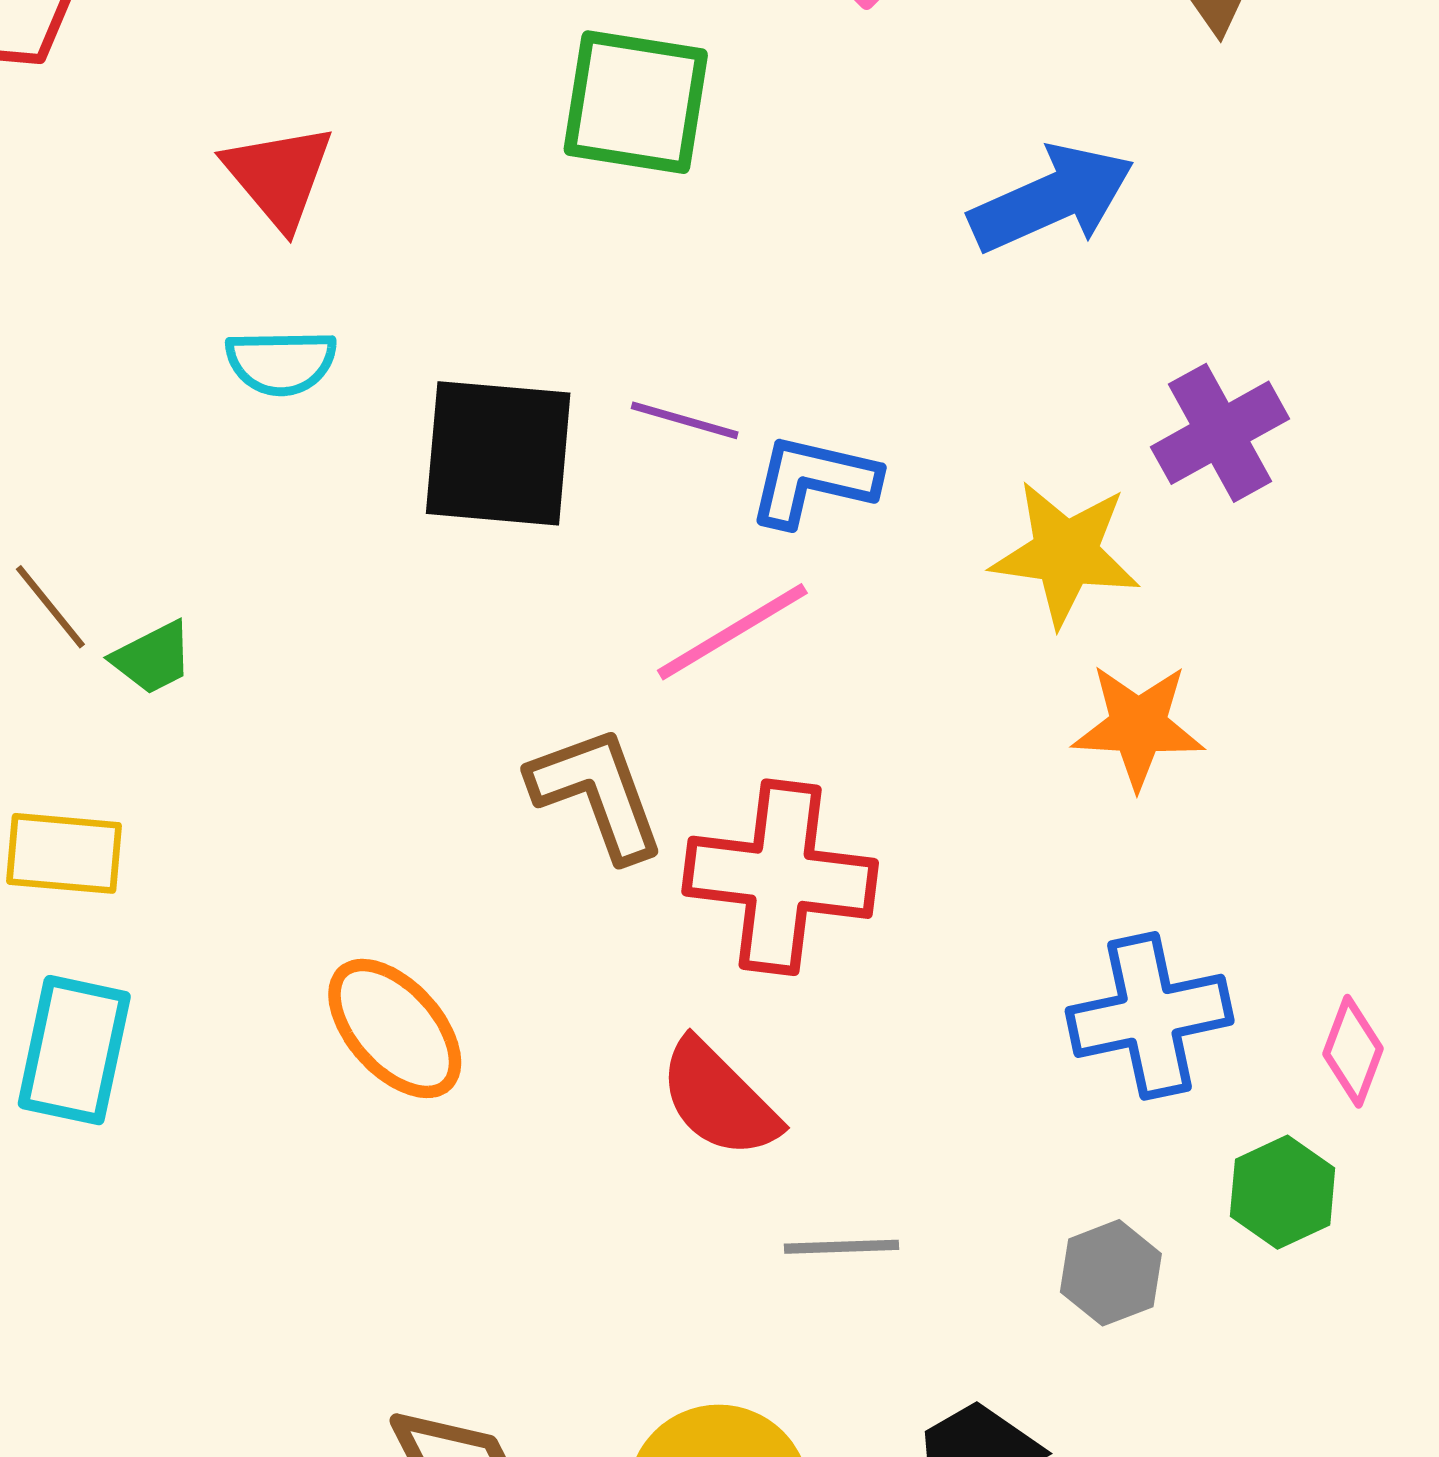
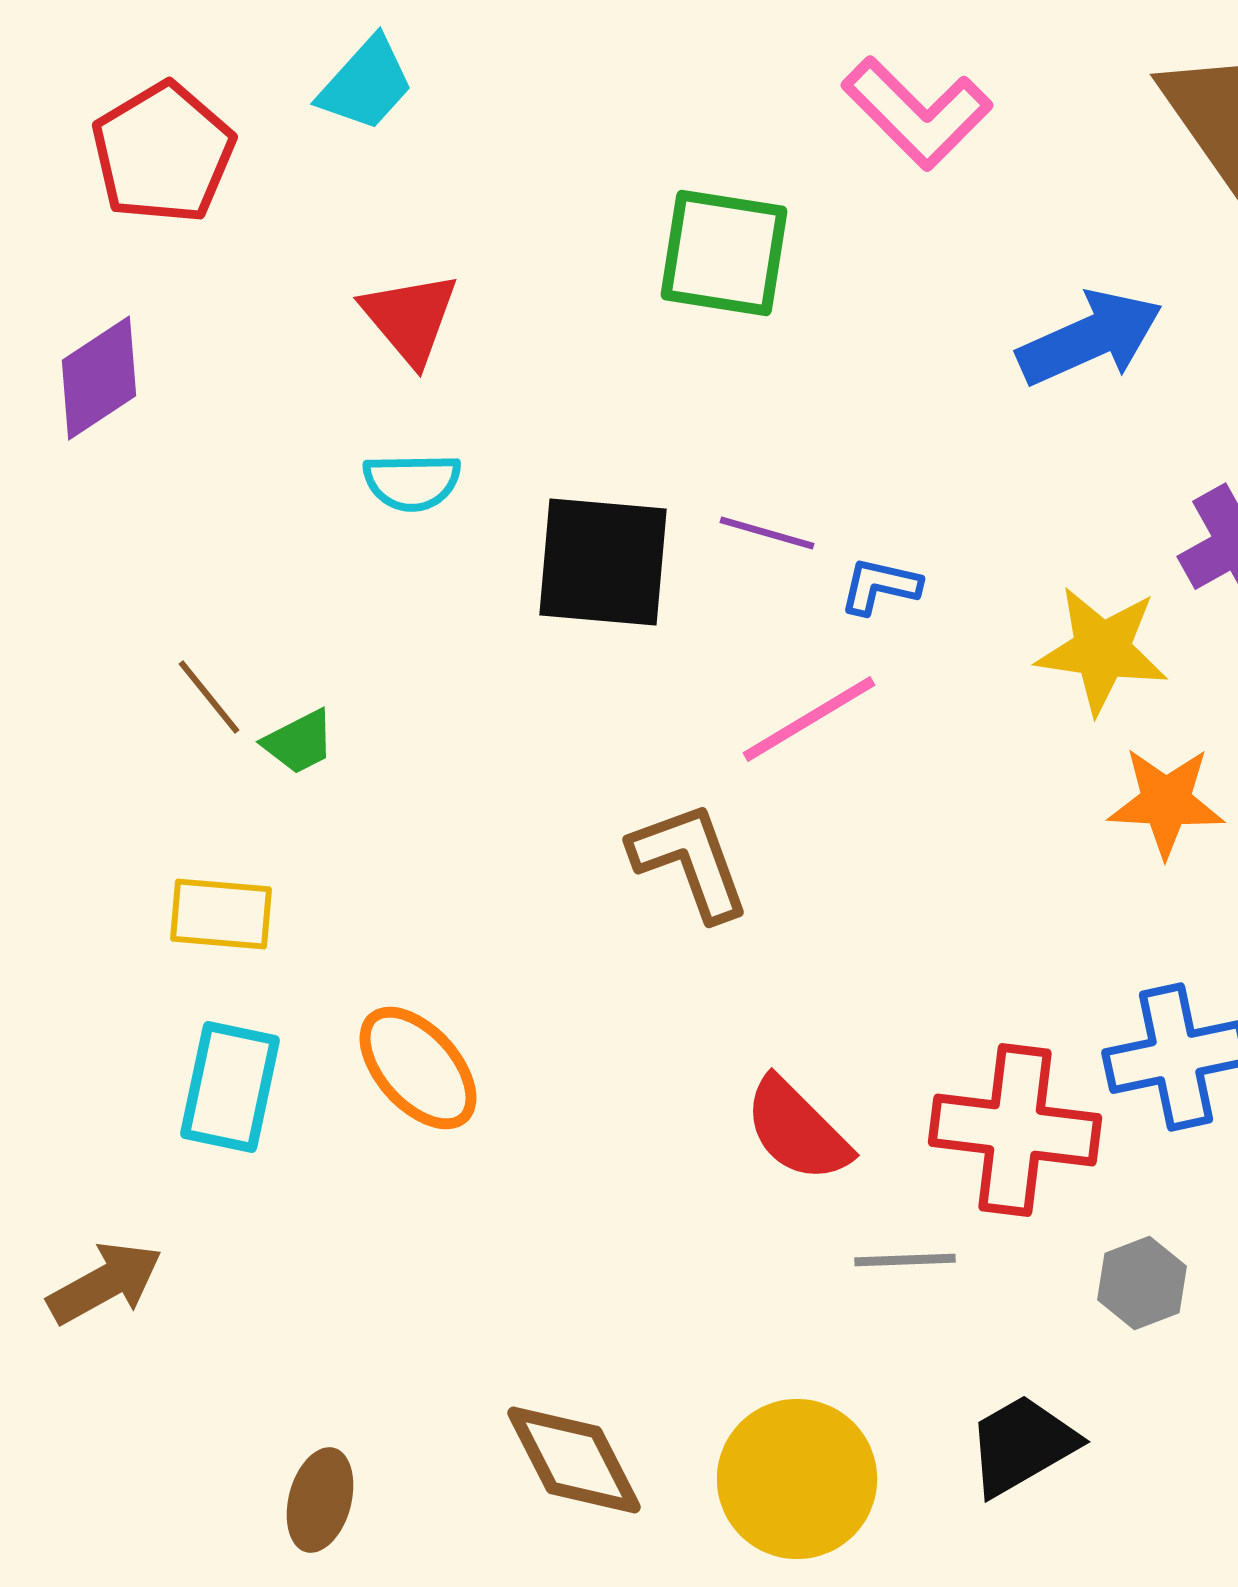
blue L-shape: (813, 481) -> (880, 586), size x0.7
red cross: (780, 877) -> (1015, 1130), moved
orange ellipse: (395, 1028) -> (418, 1068), moved

